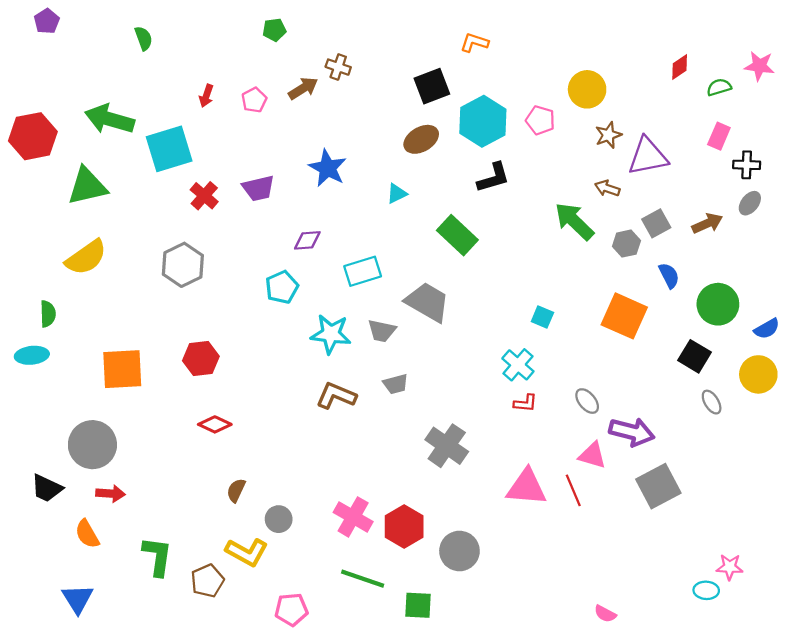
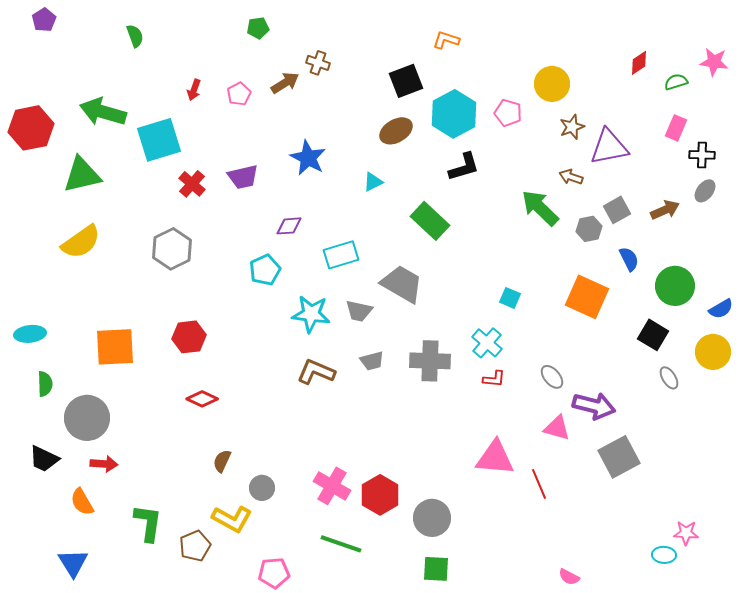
green semicircle: (48, 314) -> (45, 384), moved
gray cross: (447, 446) -> (430, 361), moved, turned -33
red line: (573, 490) -> (539, 484), moved
green square: (418, 605) -> (436, 569), moved

